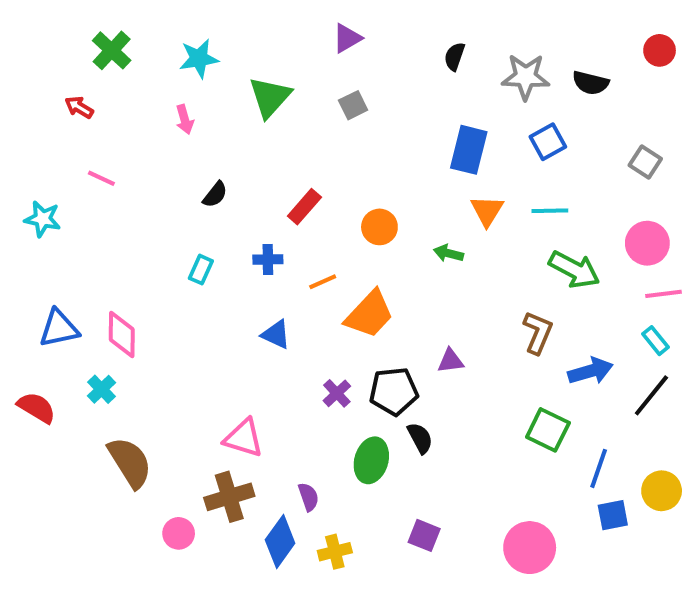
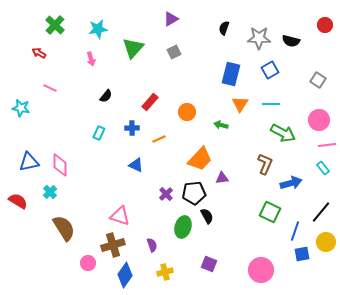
orange trapezoid: (369, 314) -> (200, 159), moved
black line: (651, 395) -> (321, 212), moved
blue diamond: (280, 542) -> (125, 275), moved

